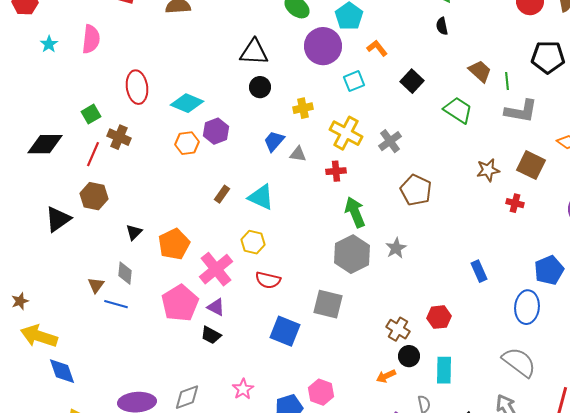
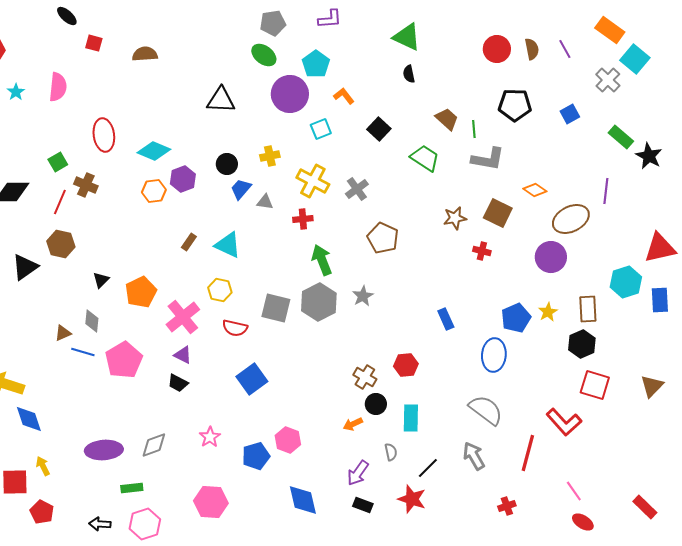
black circle: (260, 87) -> (227, 164), moved
brown triangle: (96, 285) -> (63, 333), turned 30
pink pentagon: (180, 303) -> (124, 360), moved
gray square: (328, 304) -> (276, 308), moved
blue square: (285, 331) -> (252, 379), turned 32

